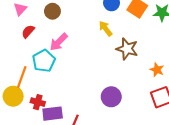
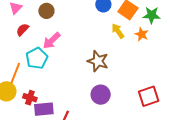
yellow arrow: (106, 29) -> (118, 31), moved
brown star: (127, 49) -> (98, 61), moved
orange star: (157, 70) -> (142, 34), moved

